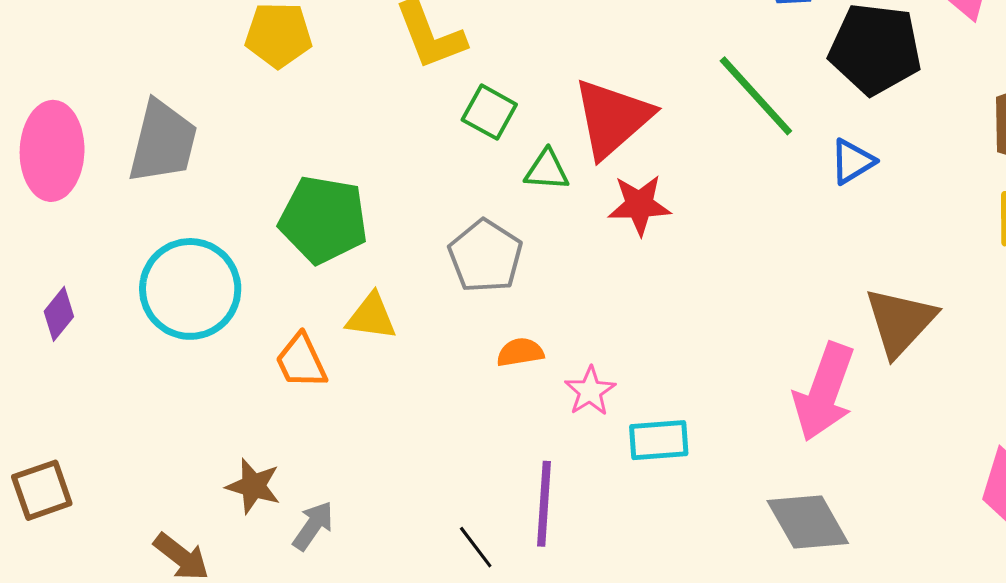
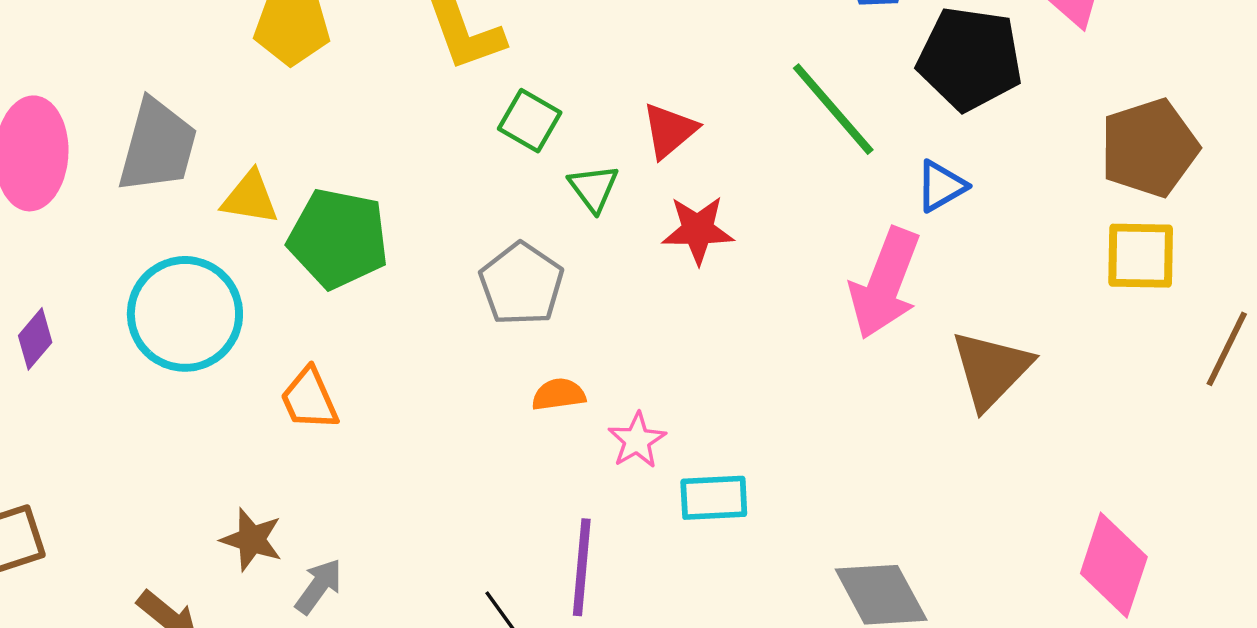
red triangle: (612, 118) -> (669, 130), size x0.6
green triangle: (547, 170) -> (594, 188), turned 48
yellow triangle: (371, 317) -> (250, 198), moved
pink arrow: (824, 392) -> (885, 283), moved

